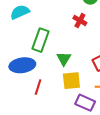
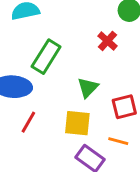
green triangle: (64, 59) -> (88, 88), moved

